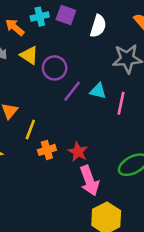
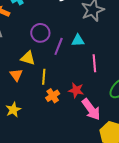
yellow triangle: (29, 55) -> (28, 58), moved
pink line: (121, 103) -> (94, 63), moved
yellow line: (30, 129) -> (44, 77), moved

